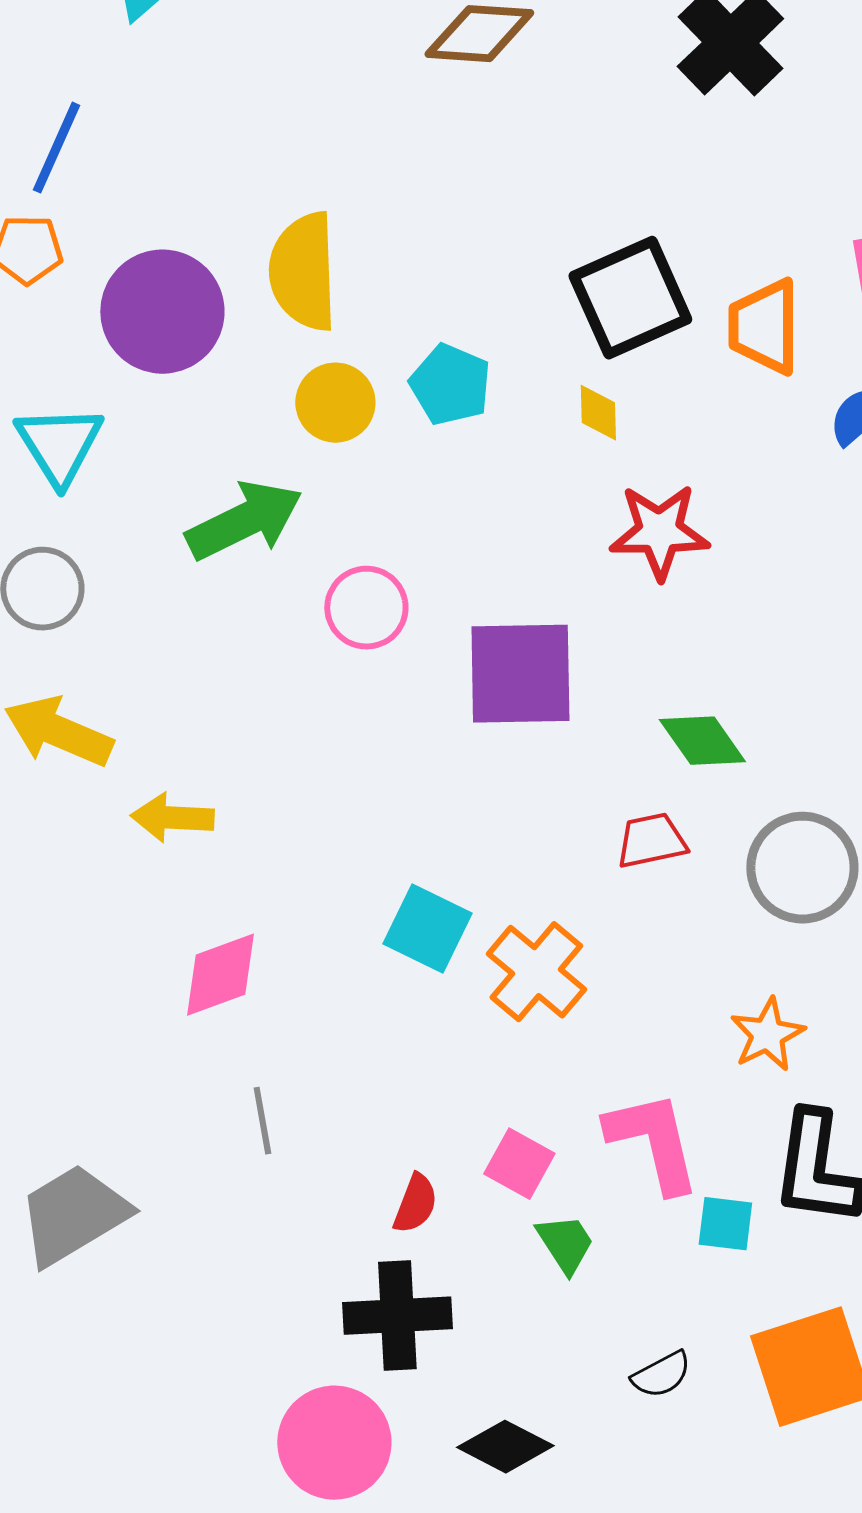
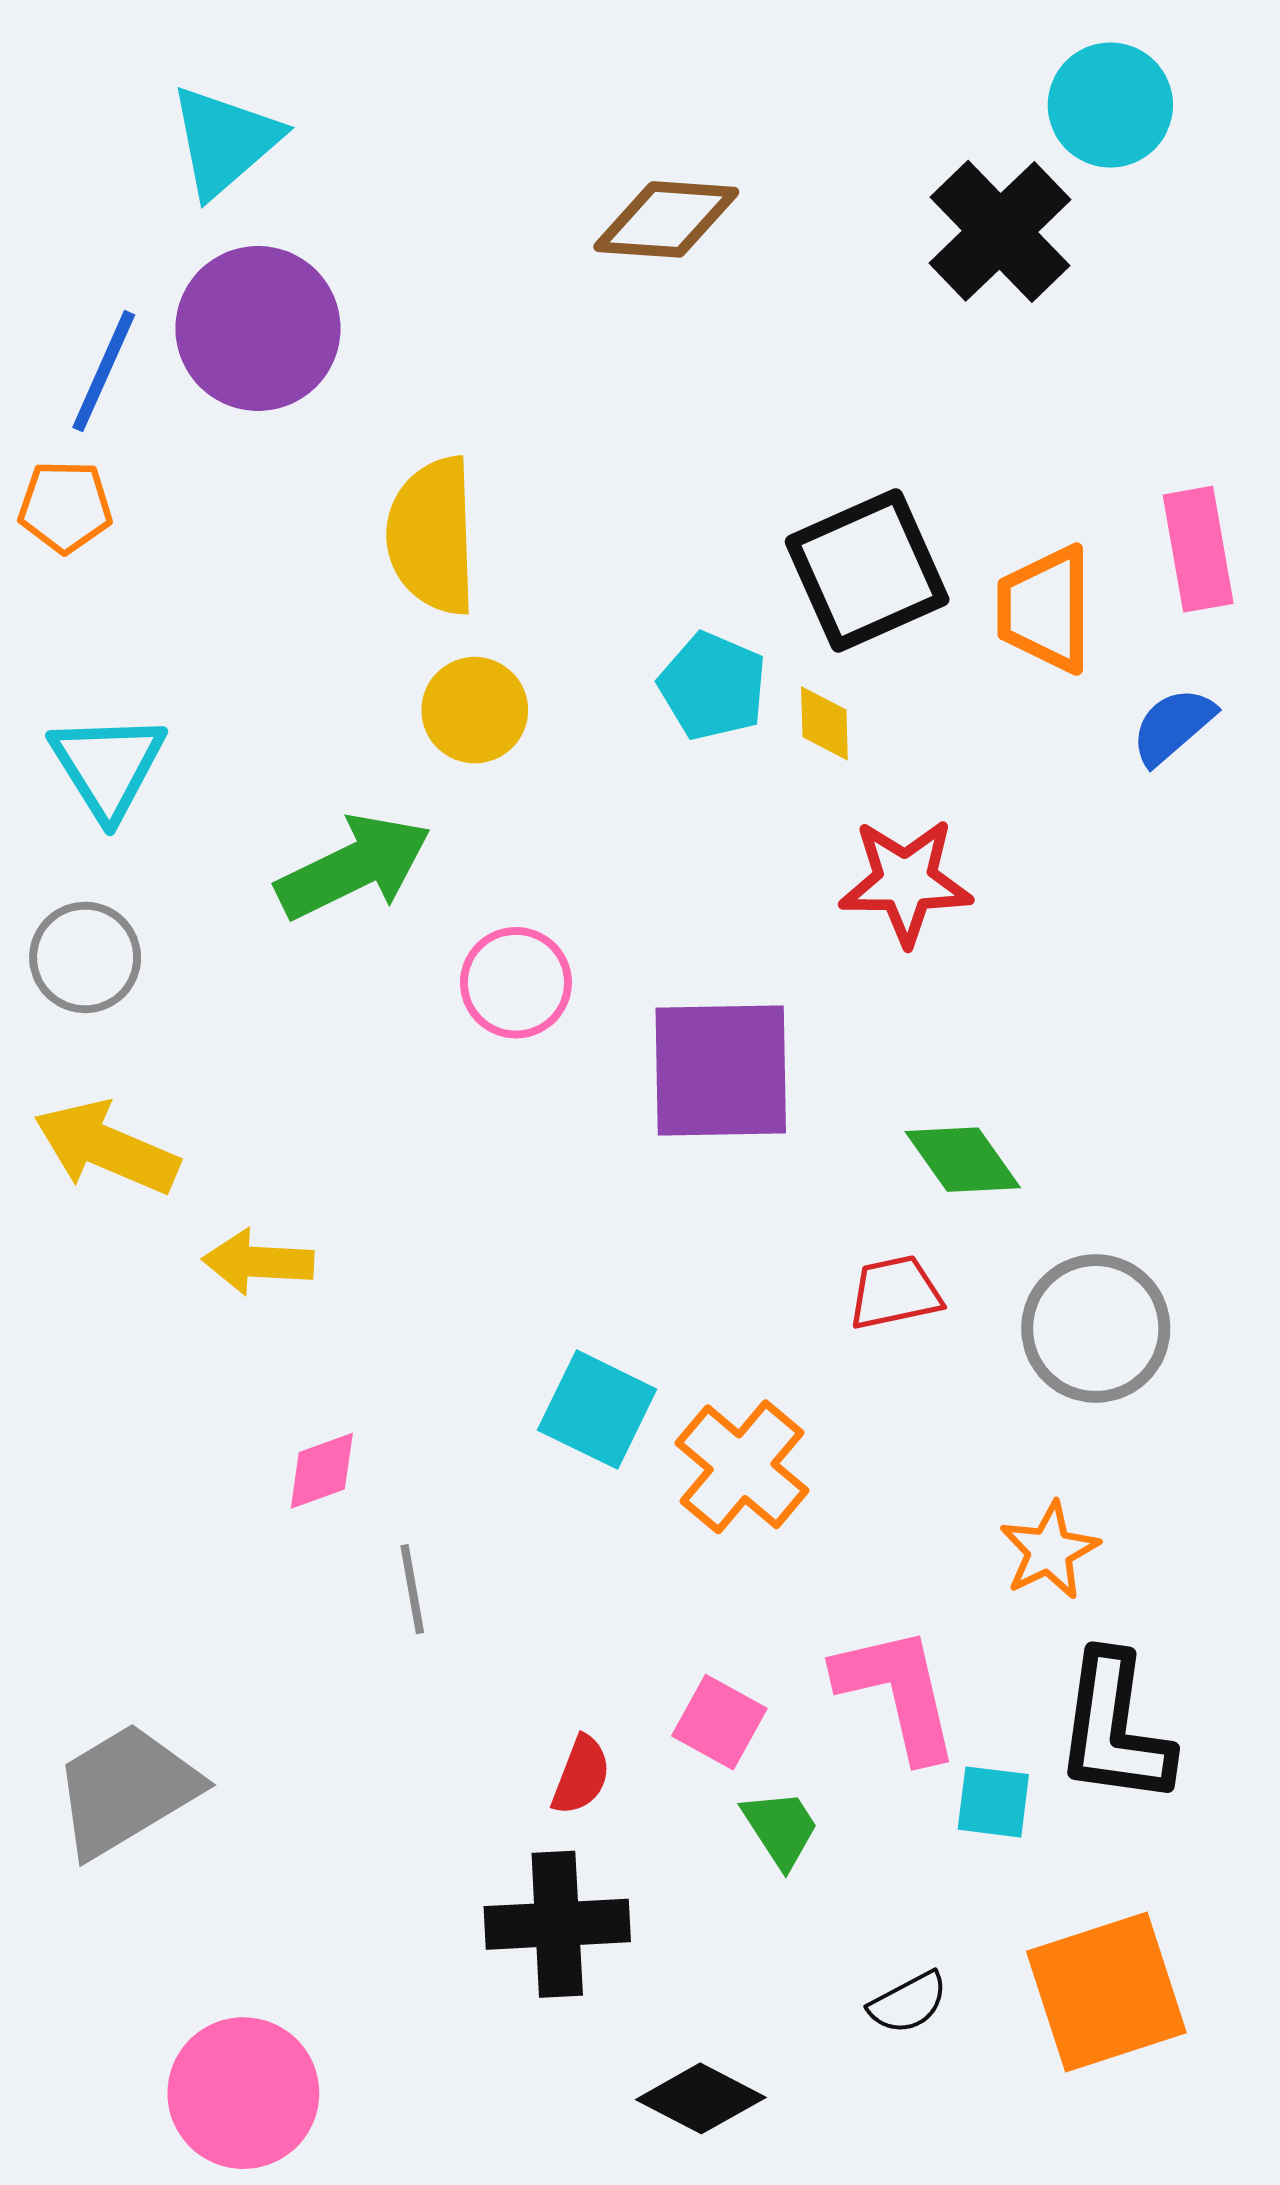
purple circle: (162, 312) -> (258, 328), moved
cyan pentagon: (450, 385) -> (713, 686), moved
pink diamond: (220, 975) -> (322, 1471), size x0.7
gray line: (262, 1121) -> (412, 1589), moved
pink circle: (334, 1443) -> (243, 2093), moved

